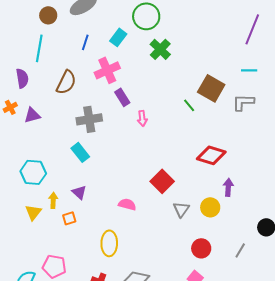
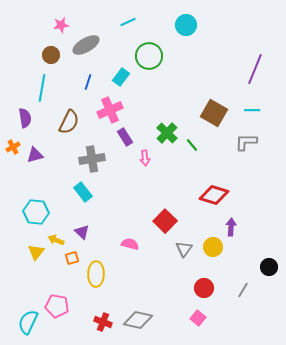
green cross: (160, 49) -> (167, 133), moved
brown square: (211, 88) -> (214, 113), moved
yellow arrow: (53, 200) -> (56, 240), turned -70
yellow ellipse: (109, 243) -> (96, 274), moved

